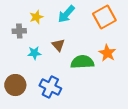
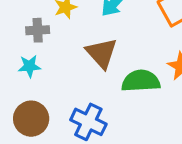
brown triangle: (58, 45) -> (102, 53), size x1.5
cyan star: (34, 53) -> (29, 66), moved

